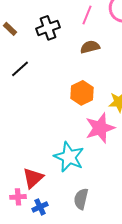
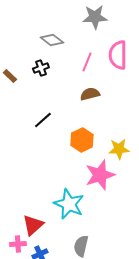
black cross: (48, 28) -> (41, 68), moved, size x0.7
black line: (20, 69) -> (43, 120), moved

